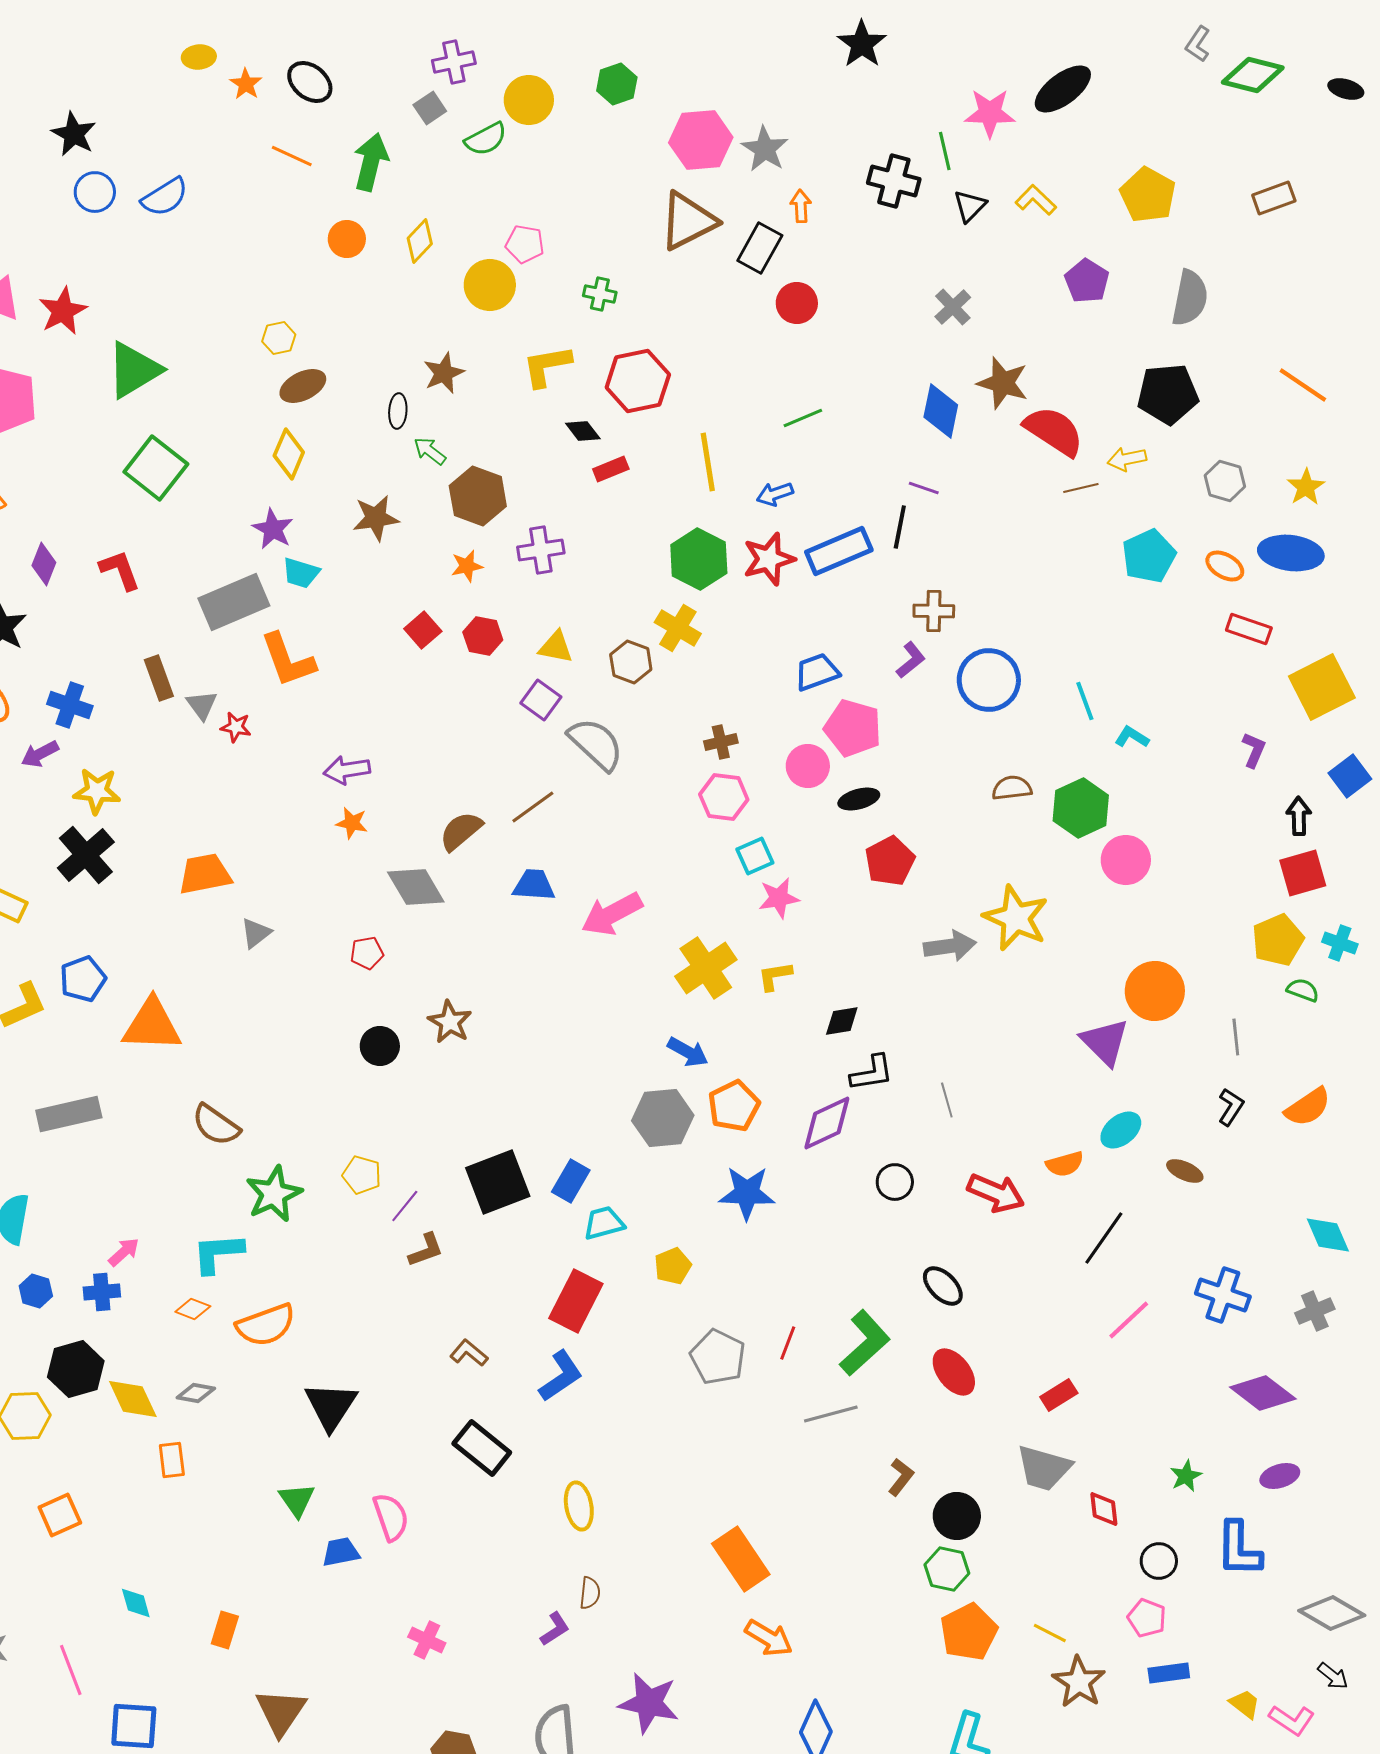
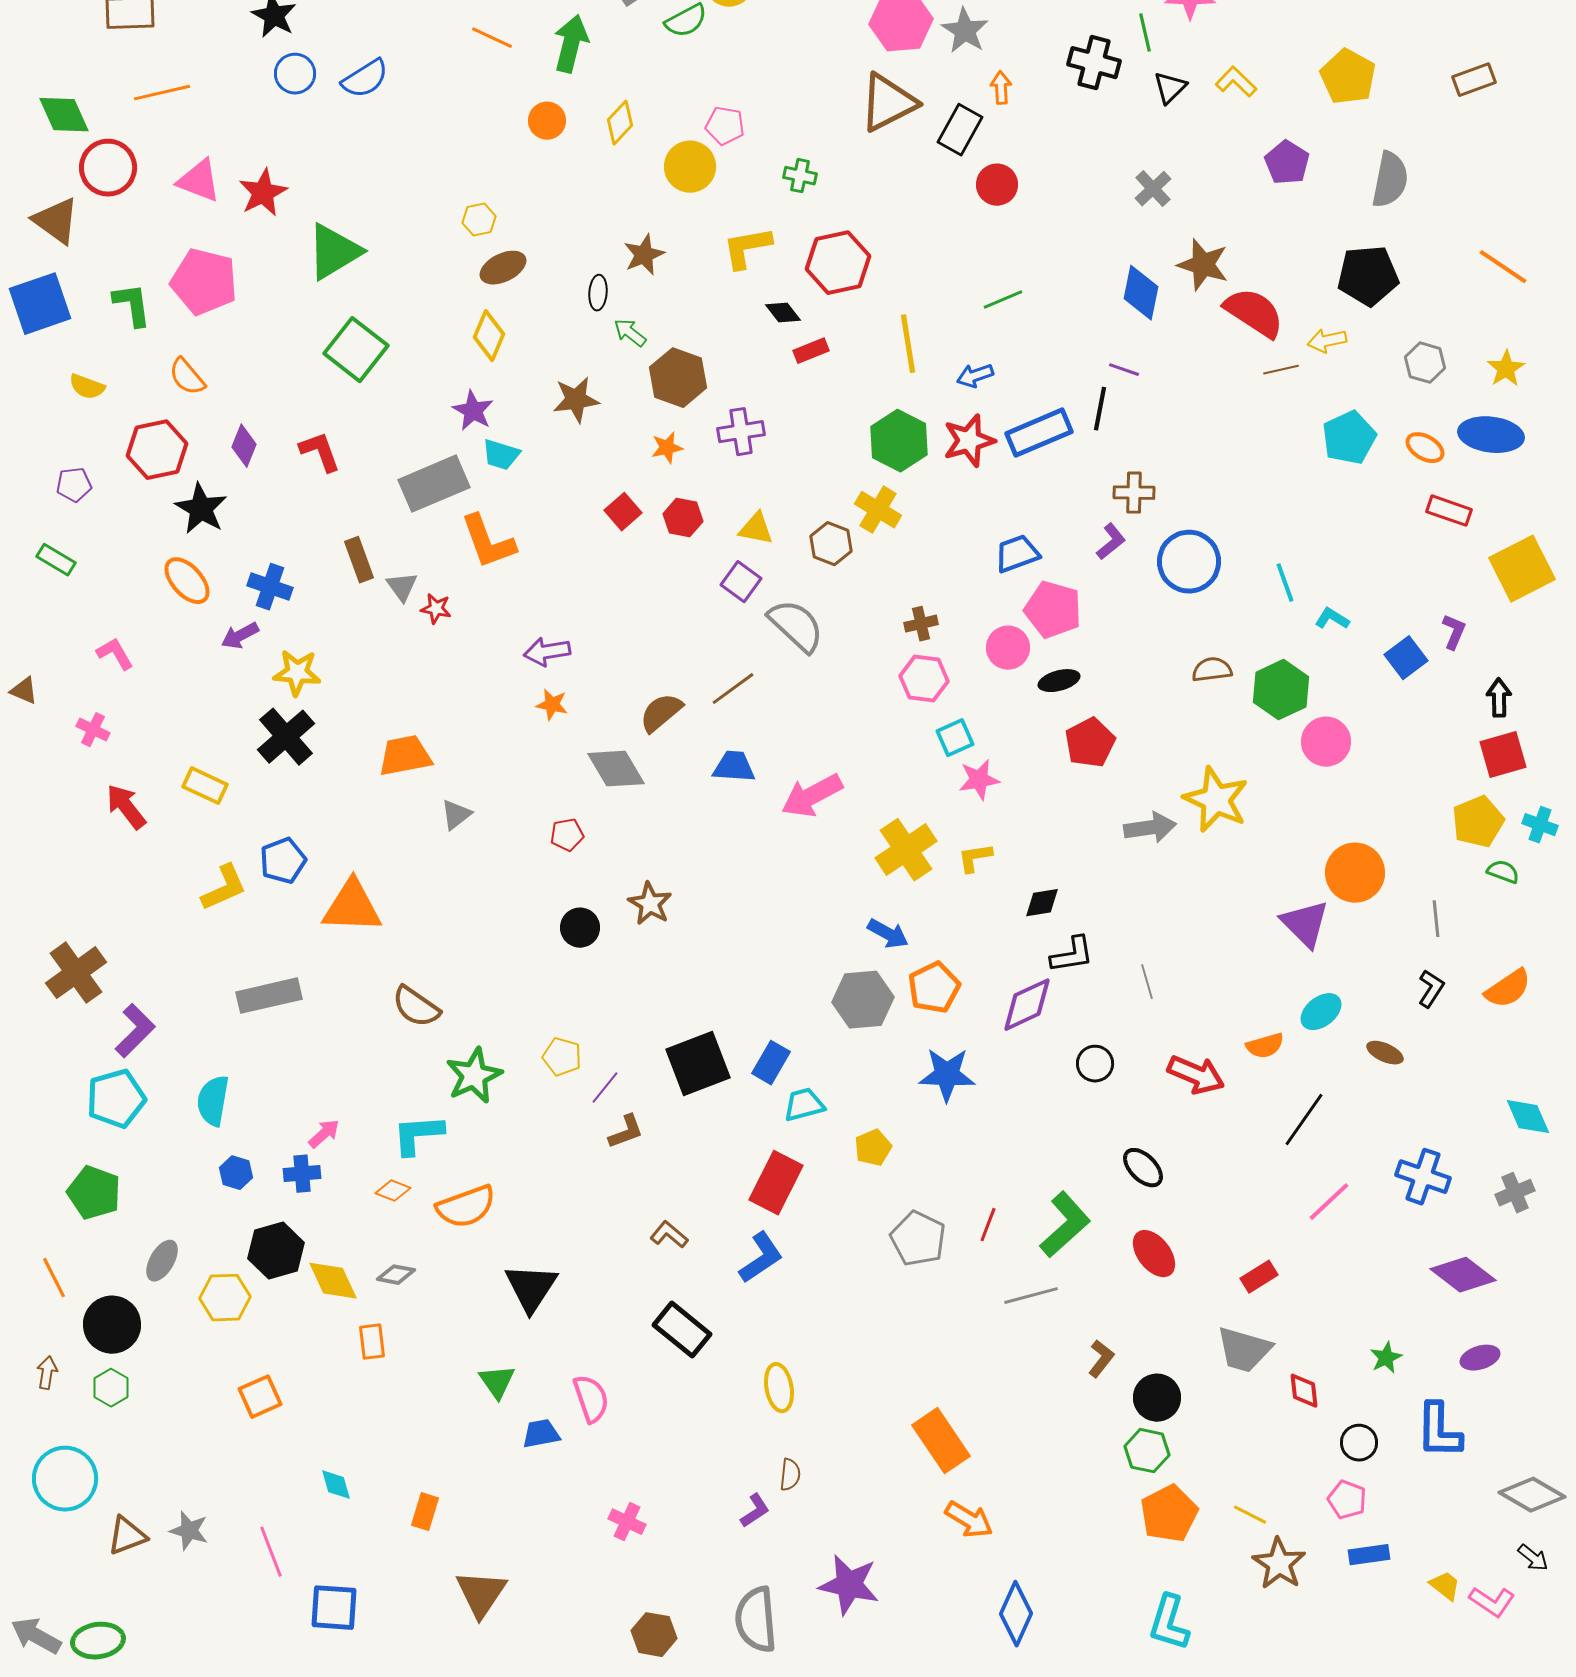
blue square: (1350, 776) -> (1406, 658), moved

